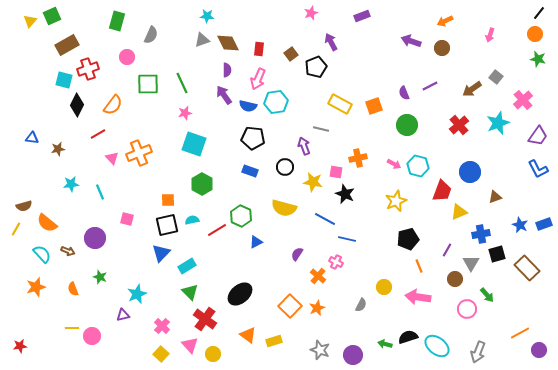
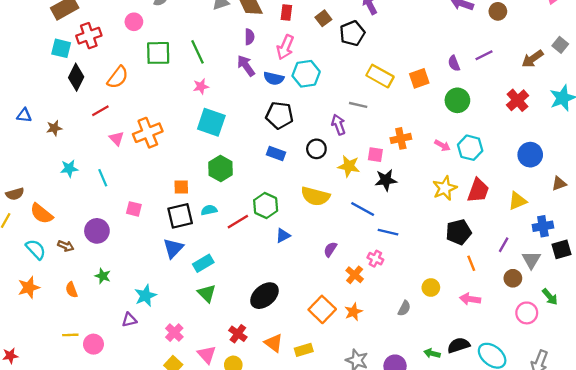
red trapezoid: (442, 191) -> (478, 190), moved
black star: (345, 194) -> (386, 180), turned -30
pink arrow: (418, 297) -> (470, 299), size x0.7
red cross: (205, 319) -> (238, 334), moved, size x0.7

